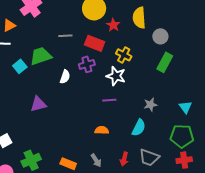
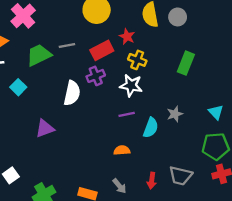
red star: (113, 25) -> (127, 37), moved
gray circle: (160, 36) -> (178, 17), moved
red rectangle: (95, 43) -> (102, 50), turned -42
green trapezoid: (41, 56) -> (39, 55), moved
white semicircle: (65, 77) -> (72, 93), size x1.5
cyan semicircle: (139, 128) -> (151, 128), moved

